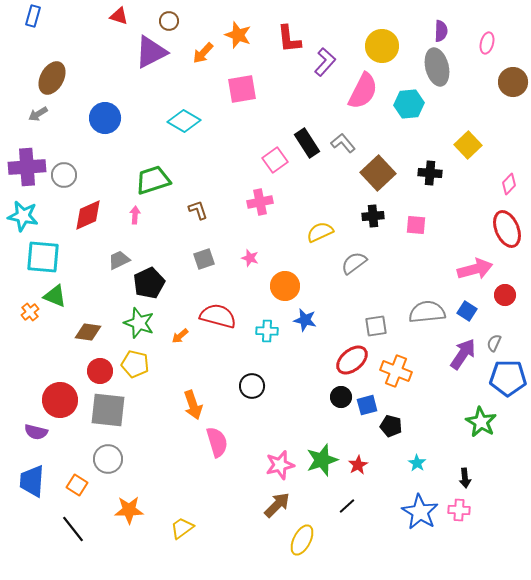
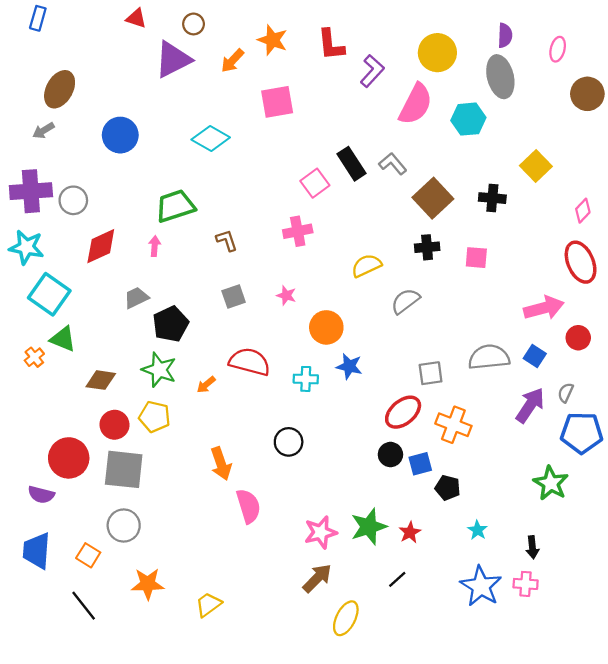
cyan square: (43, 257) -> (49, 294), turned 30

